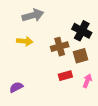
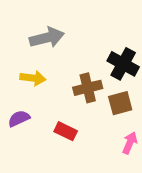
red rectangle: (65, 76) -> (66, 131), moved, turned 40
purple semicircle: (16, 87) -> (19, 119), moved

